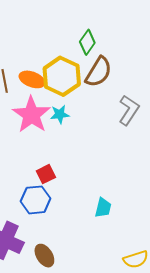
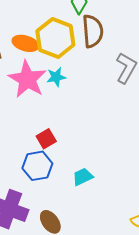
brown semicircle: (99, 72) -> (93, 31), turned -32
cyan trapezoid: (103, 208) -> (83, 177), moved, turned -125

